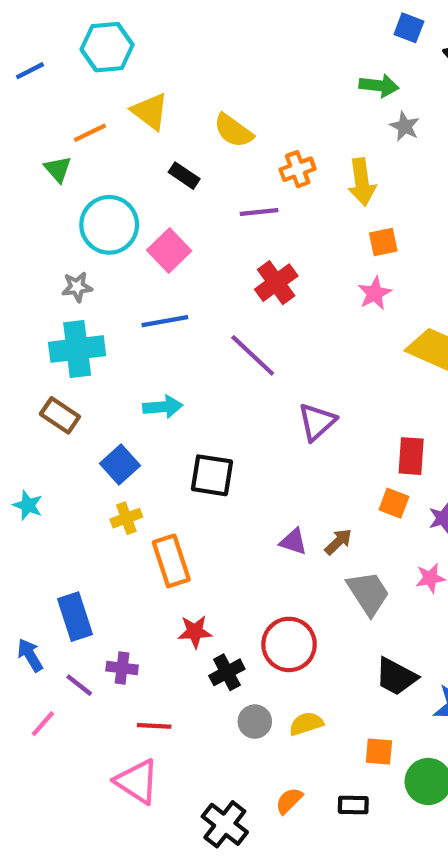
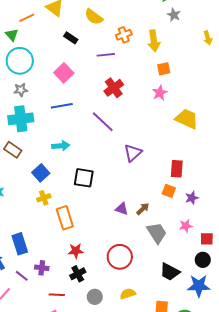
cyan circle: (109, 225) -> (20, 61), moved
black cross: (227, 672) -> (78, 274), moved
gray circle: (255, 722) -> (95, 297), moved

